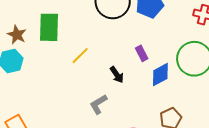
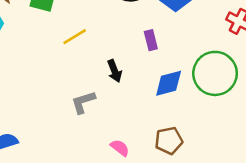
purple rectangle: (142, 53) -> (151, 40), moved

